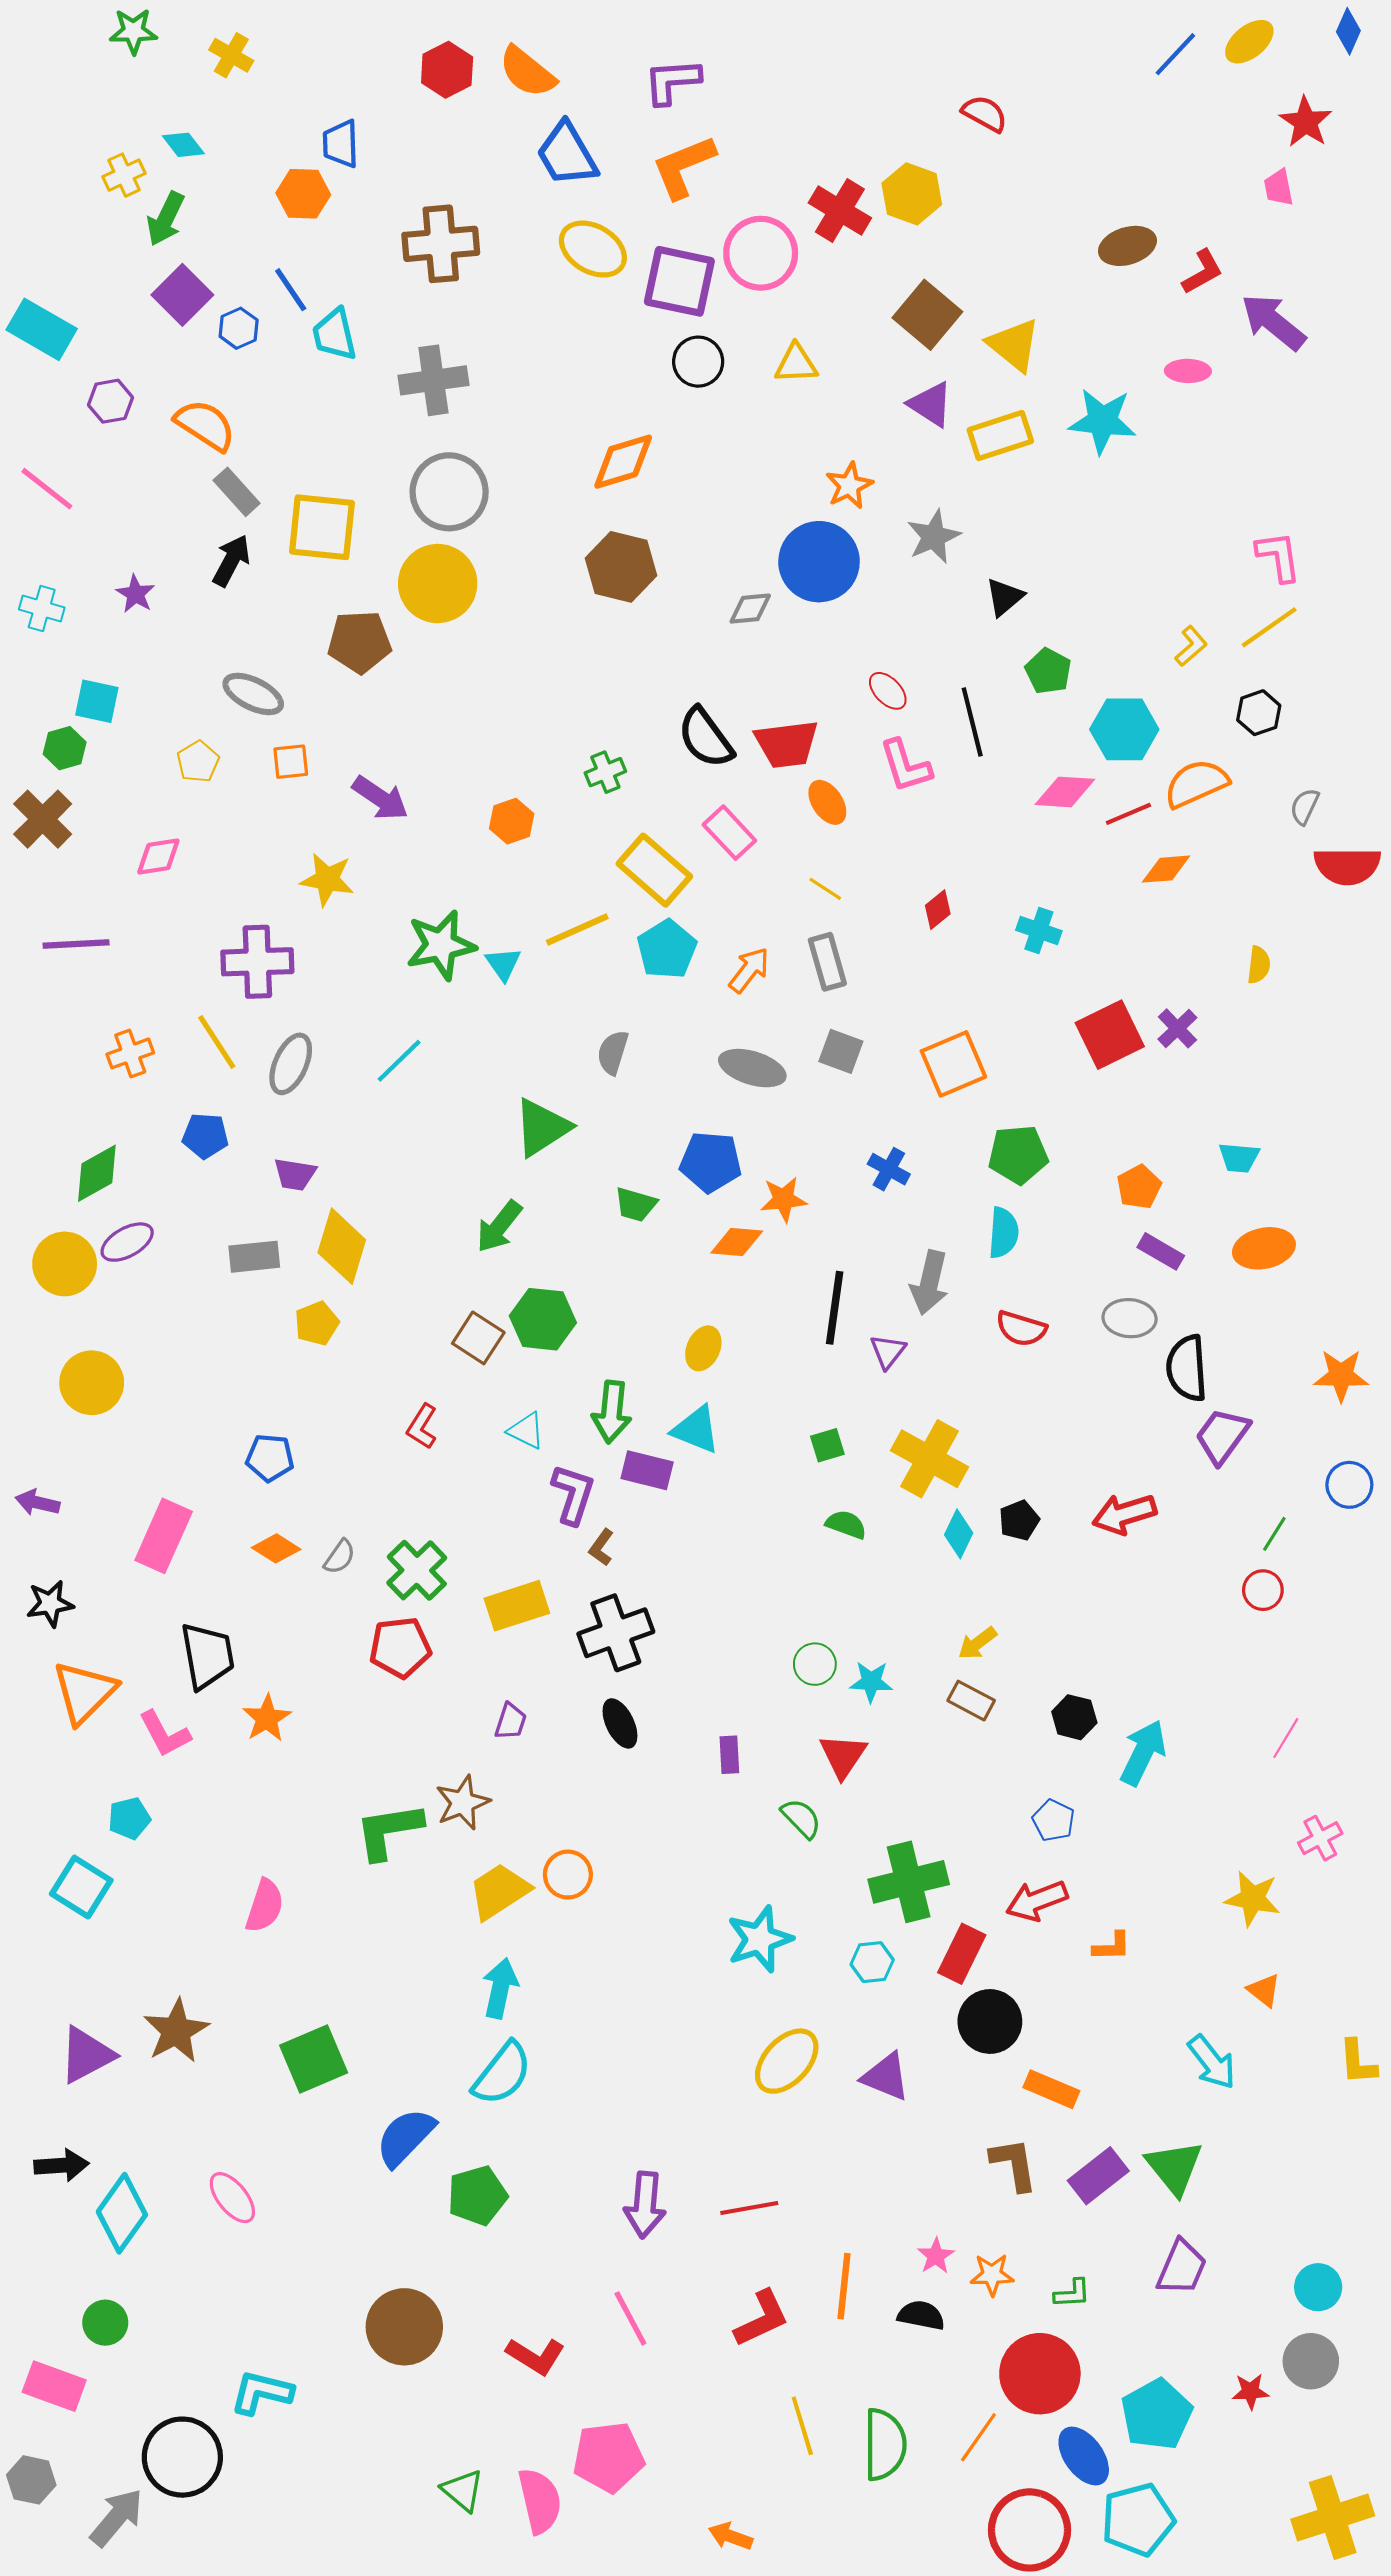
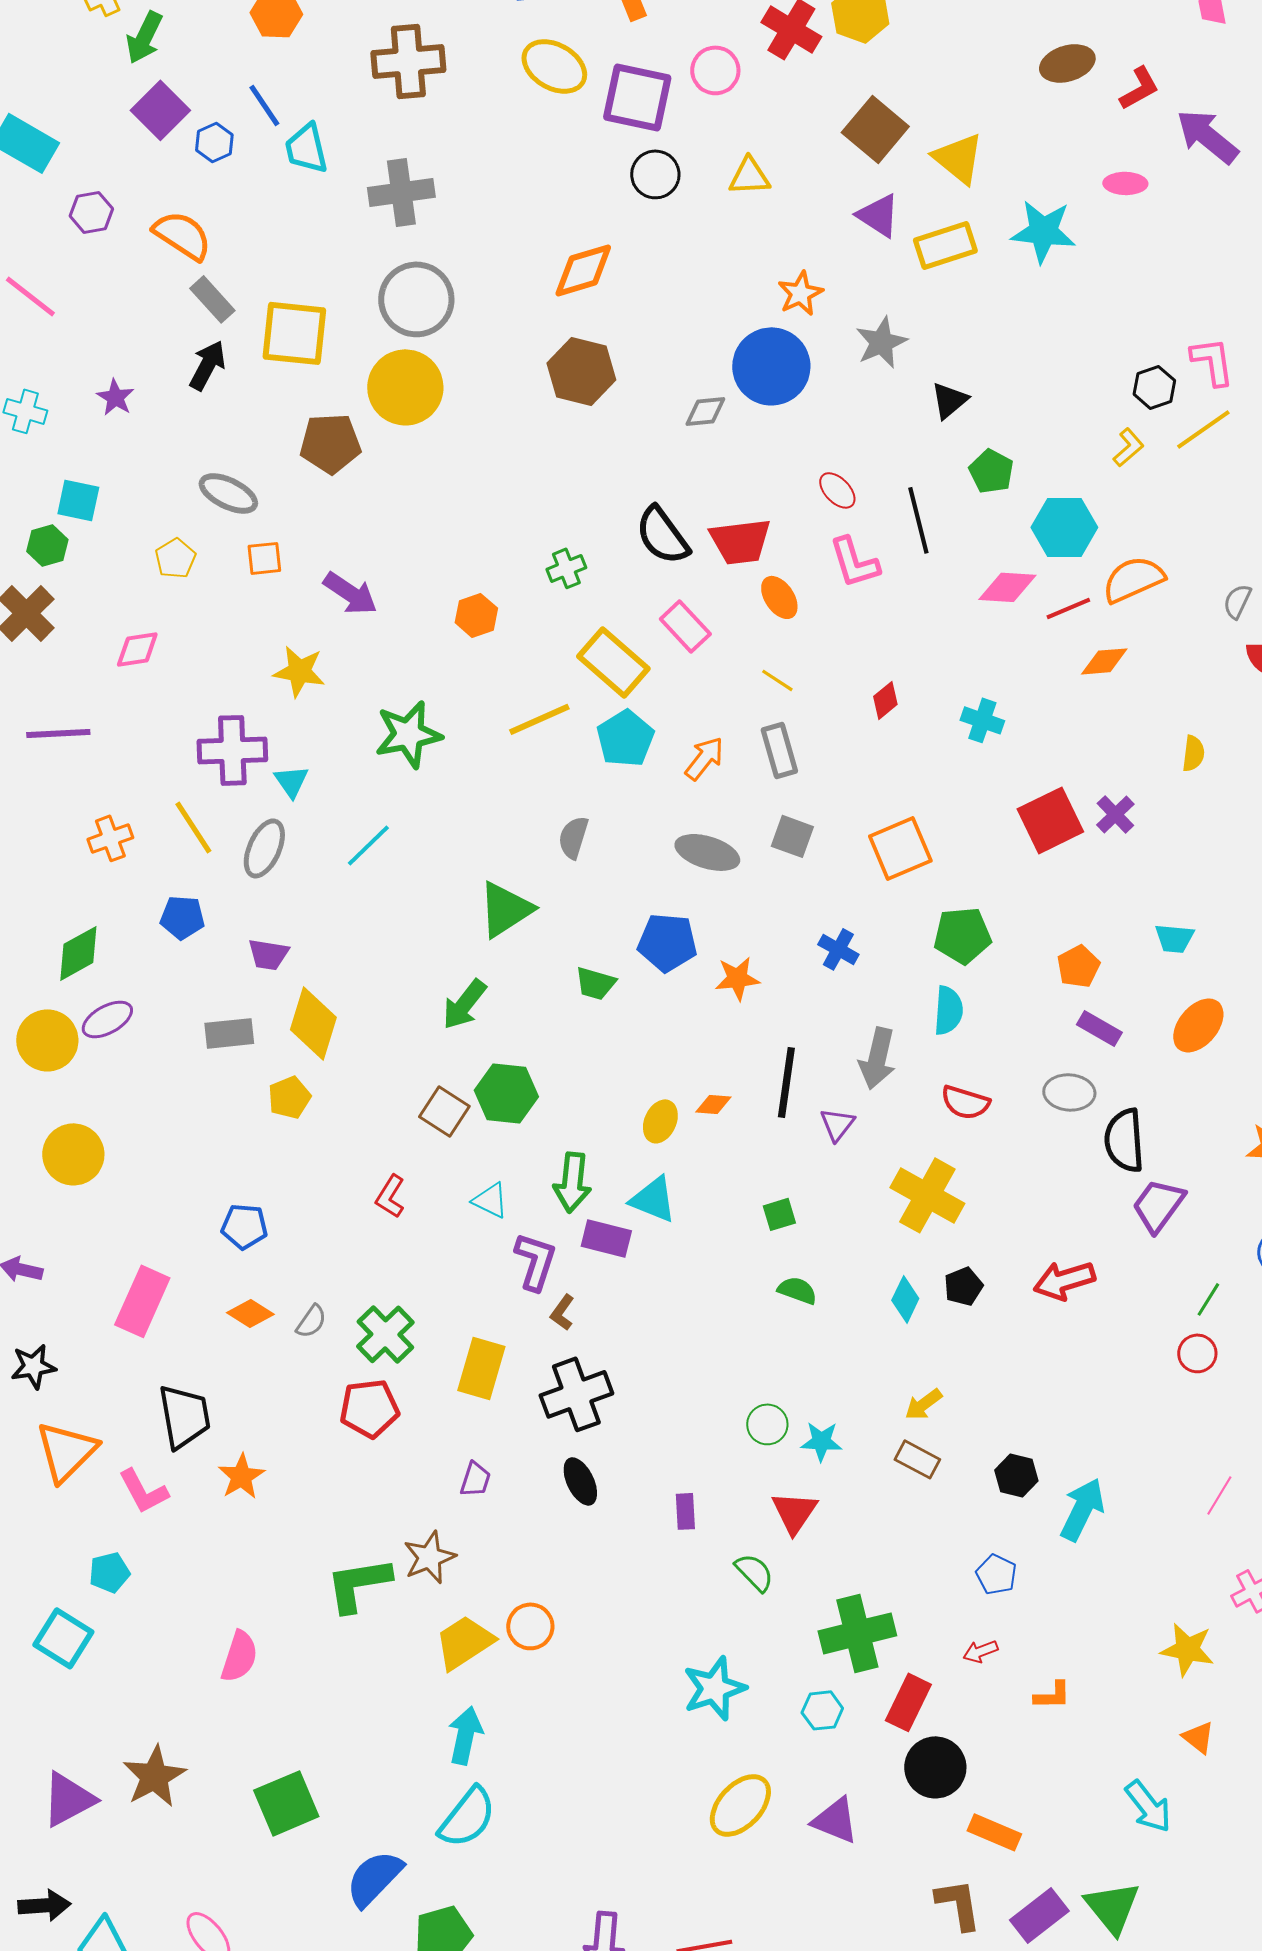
pink circle: (761, 253) -> (715, 70), size x0.7
black hexagon: (1259, 713) -> (1154, 387), moved
cyan triangle: (503, 964) -> (291, 781), moved
orange diamond: (737, 1242) -> (713, 1104), moved, size x0.7
orange ellipse: (1264, 1248) -> (1198, 1025), turned -38
yellow cross: (929, 1459) -> (927, 1195), moved
yellow rectangle: (517, 1606) -> (481, 1368), turned -56
red arrow: (1037, 1901) -> (980, 1651), size x0.6

